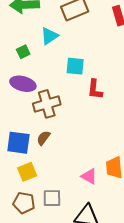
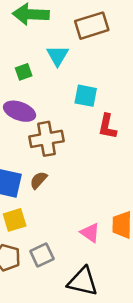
cyan triangle: (49, 36) -> (58, 56), turned -30
gray square: (52, 198) -> (42, 255), turned -30

